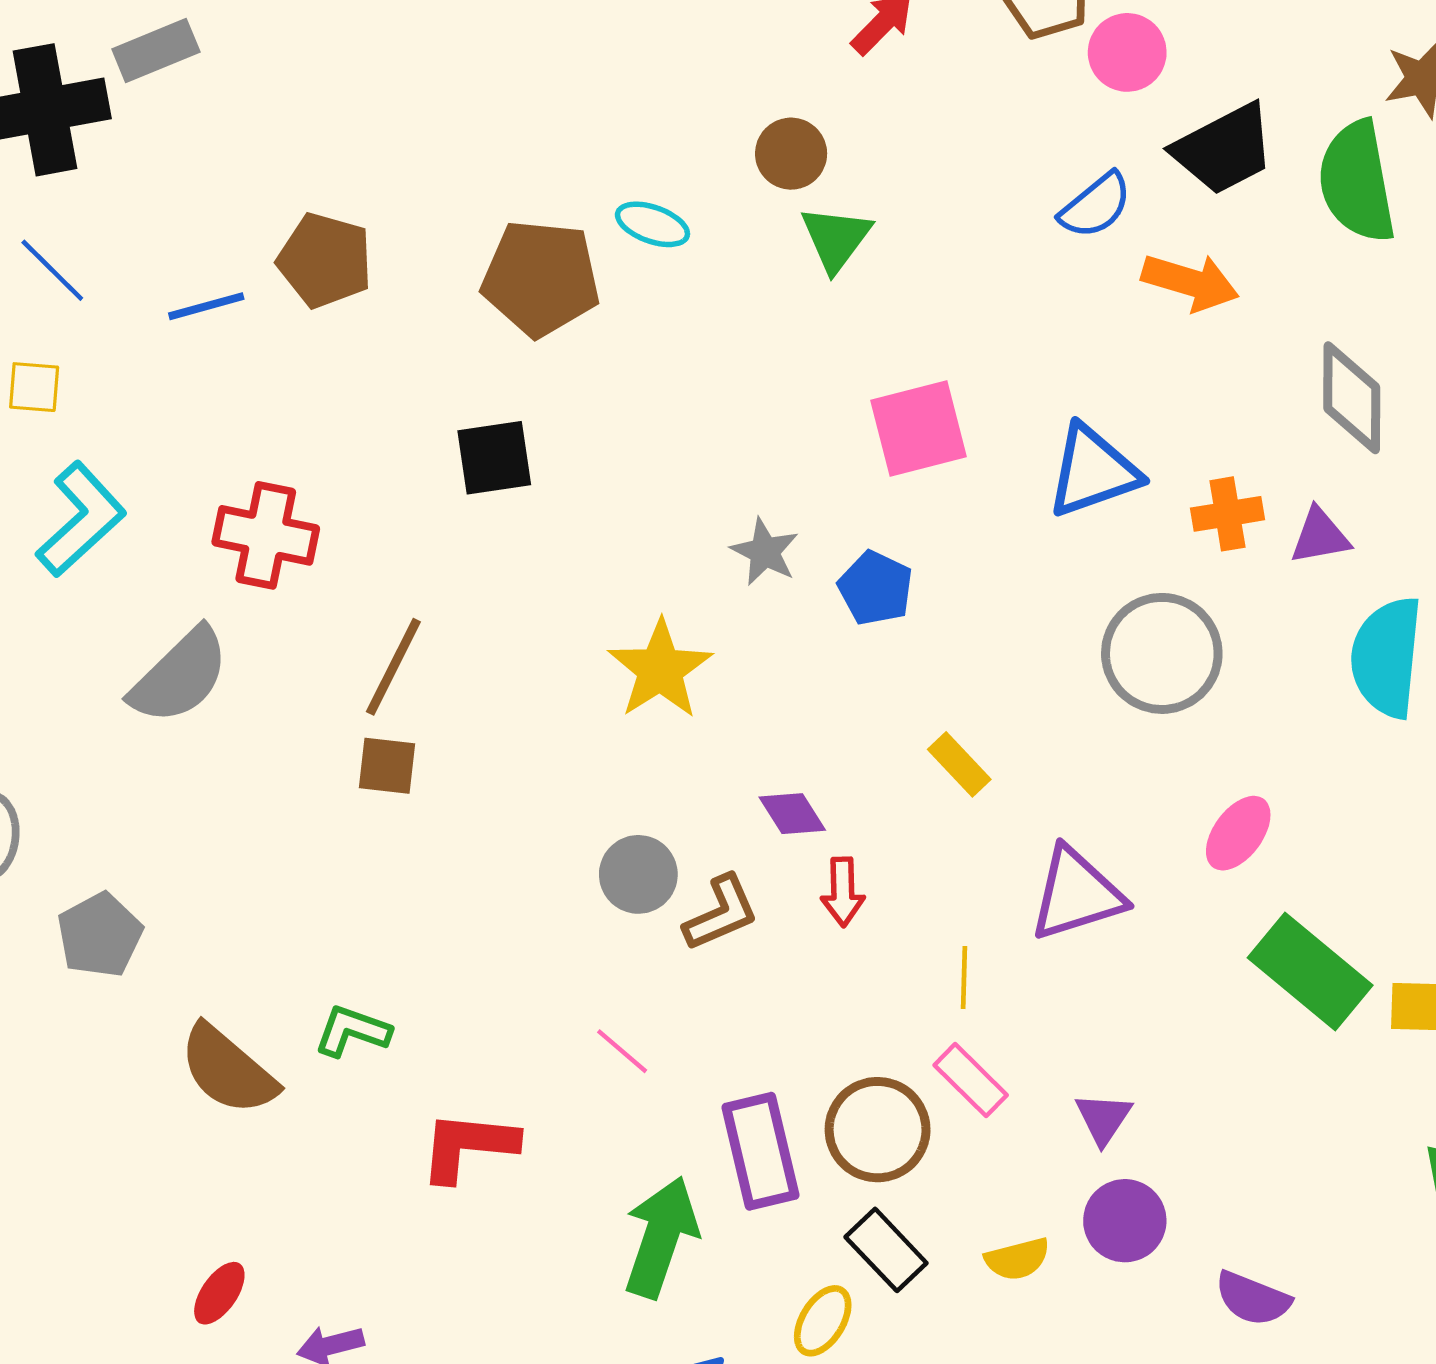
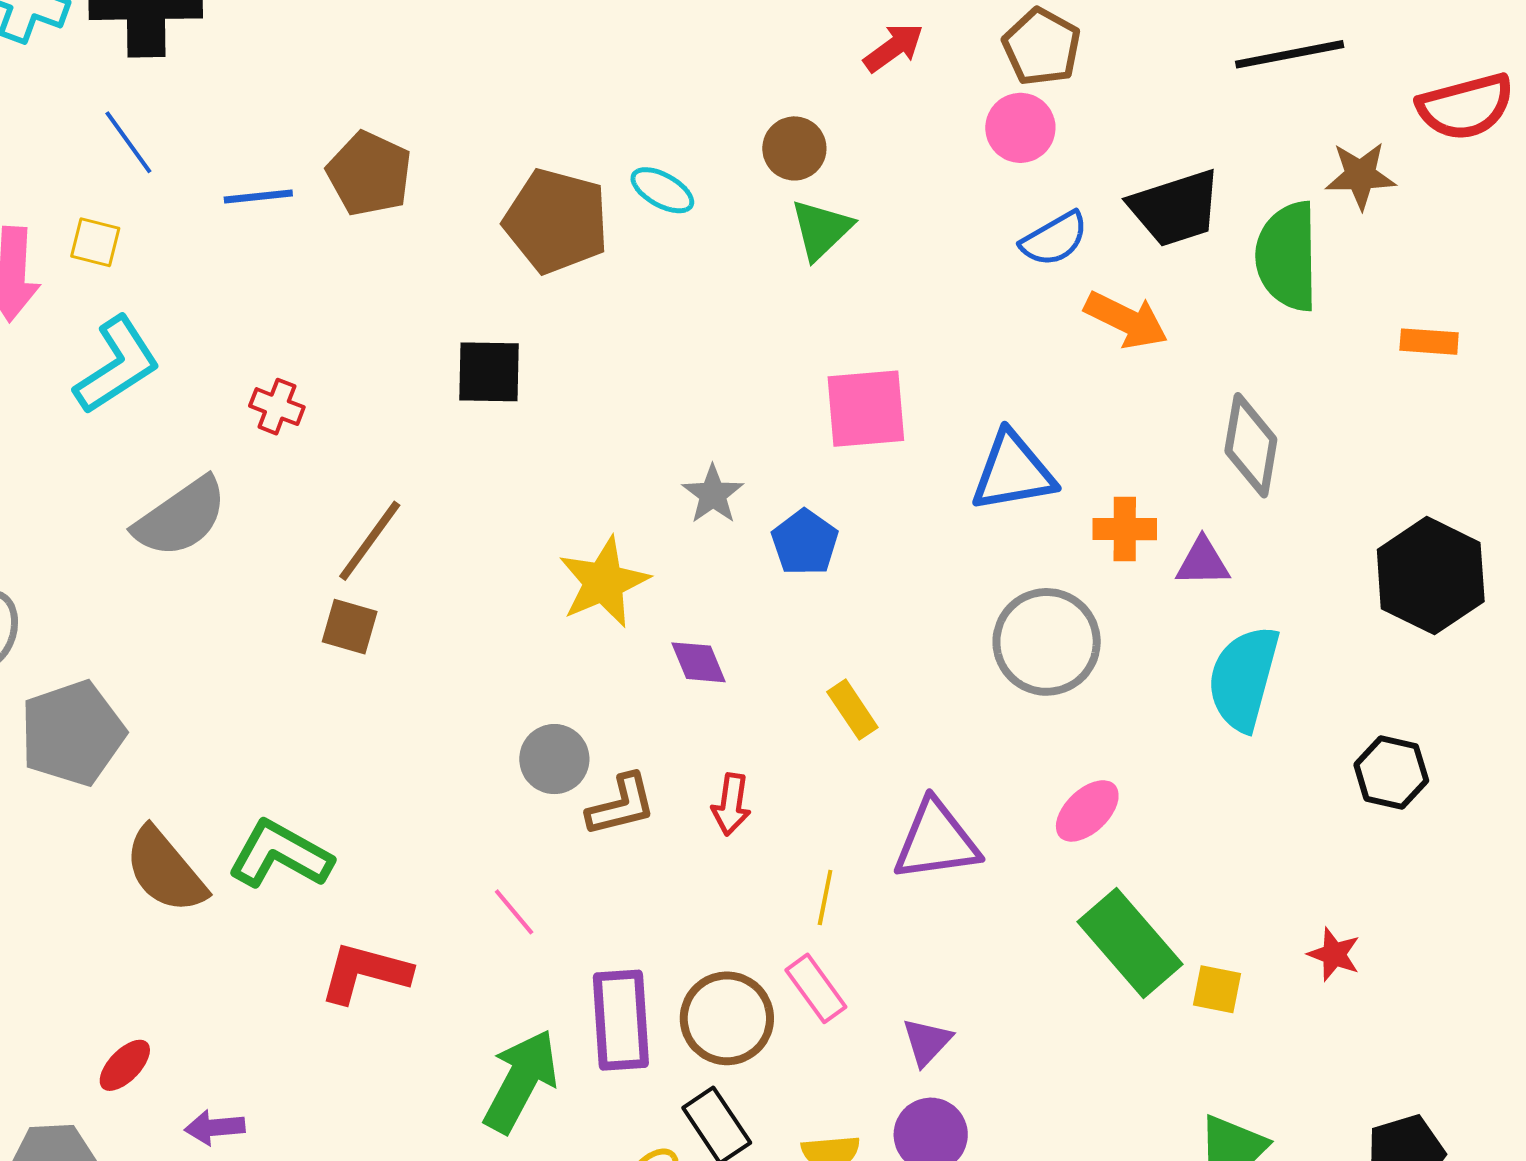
pink circle: (1127, 52) -> (1020, 128), moved
red cross: (266, 535) -> (277, 407), size x0.6
purple diamond: (792, 814) -> (699, 662), moved
gray pentagon: (100, 935) -> (72, 733), size x1.4
green L-shape: (352, 1031) -> (280, 855), size x1.5

